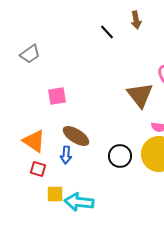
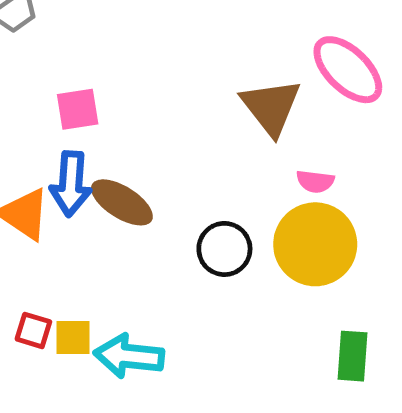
blue arrow: (66, 155) -> (71, 184), moved, size x1.5
red square: (38, 169) -> (33, 330), moved

